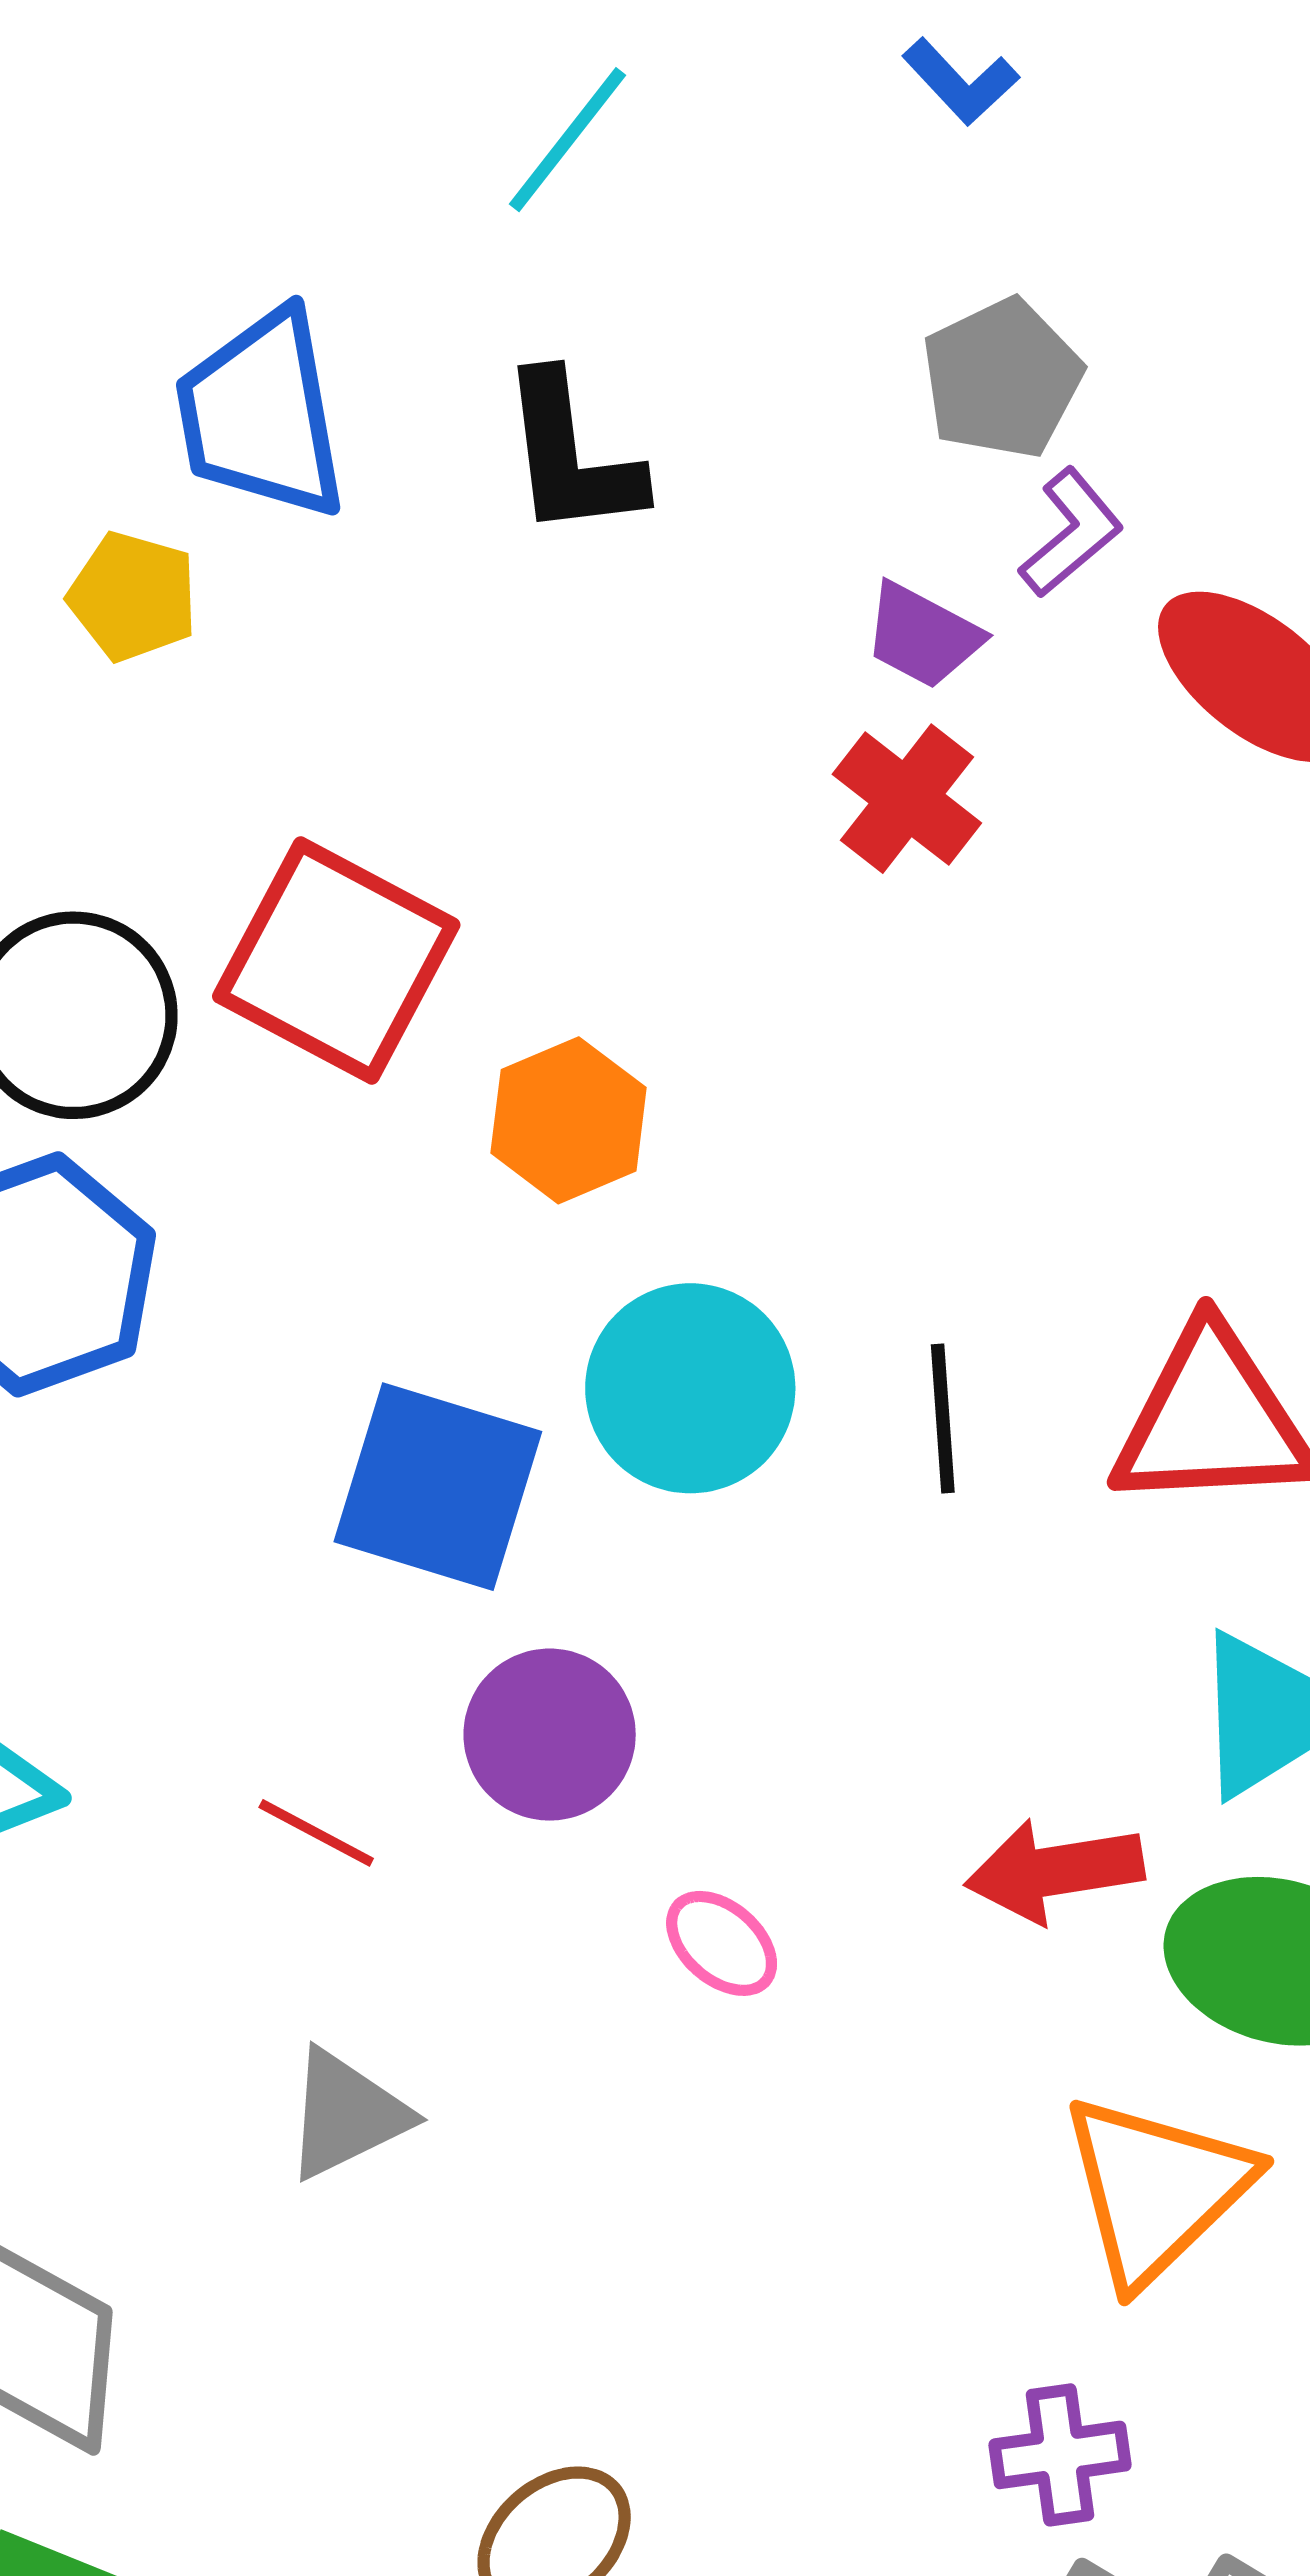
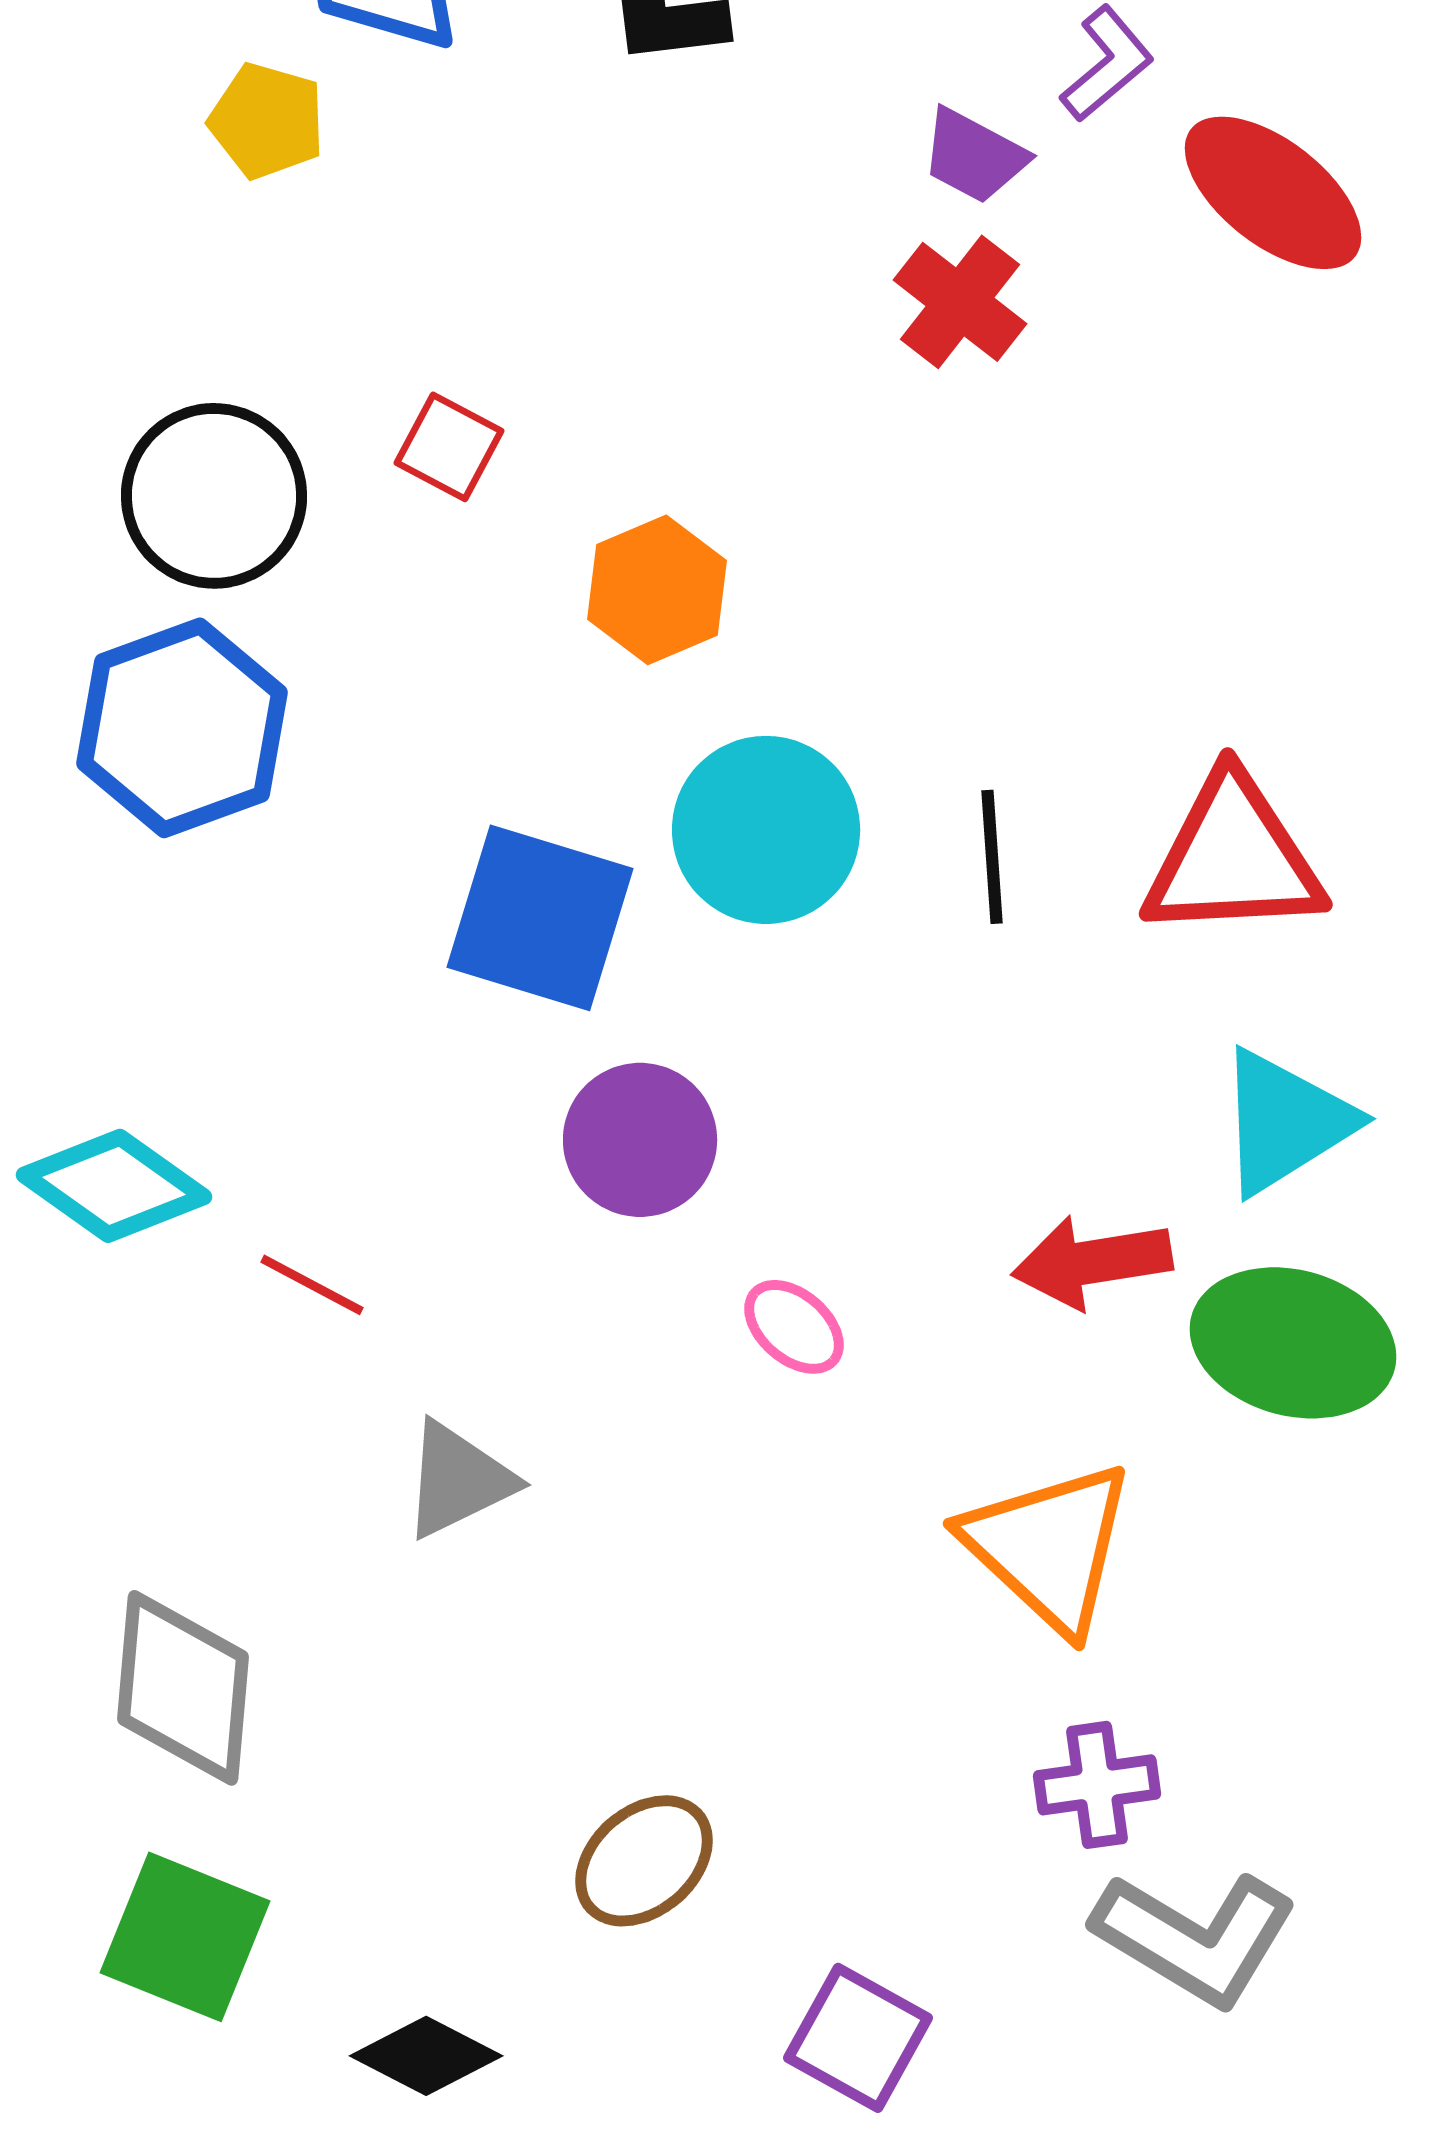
red square: (336, 961) -> (449, 447), size x0.5
red line: (316, 1833) -> (312, 1285), moved
orange triangle: (1156, 2189) -> (1049, 1547), moved, turned -33

